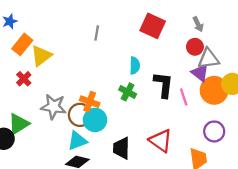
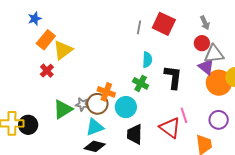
gray line: (97, 33) -> (139, 27), moved
pink line: (184, 97) -> (184, 115), moved
gray star: (54, 107) -> (82, 104), moved, size x0.6
cyan circle: (95, 120) -> (126, 107), moved
green triangle: (19, 124) -> (63, 109), moved

